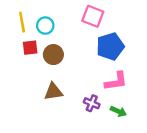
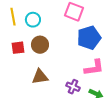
red square: (30, 48) -> (18, 48), moved

